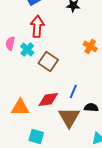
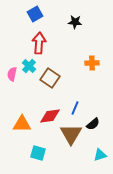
pink semicircle: (10, 43) -> (12, 74), moved
orange cross: (90, 46) -> (92, 63), turned -32
black semicircle: (91, 107) -> (93, 124), turned 136

